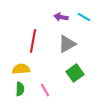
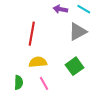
gray triangle: (67, 44) -> (78, 32), moved
yellow semicircle: (21, 69) -> (38, 62), moved

